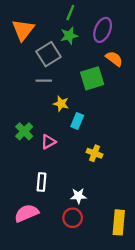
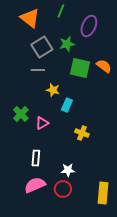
orange triangle: (23, 30) -> (30, 18), moved, turned -30
green star: (69, 36) -> (67, 44), moved
orange semicircle: (114, 59) -> (104, 66), moved
green square: (92, 78) -> (80, 68), turned 30
pink semicircle: (27, 213) -> (35, 185), moved

